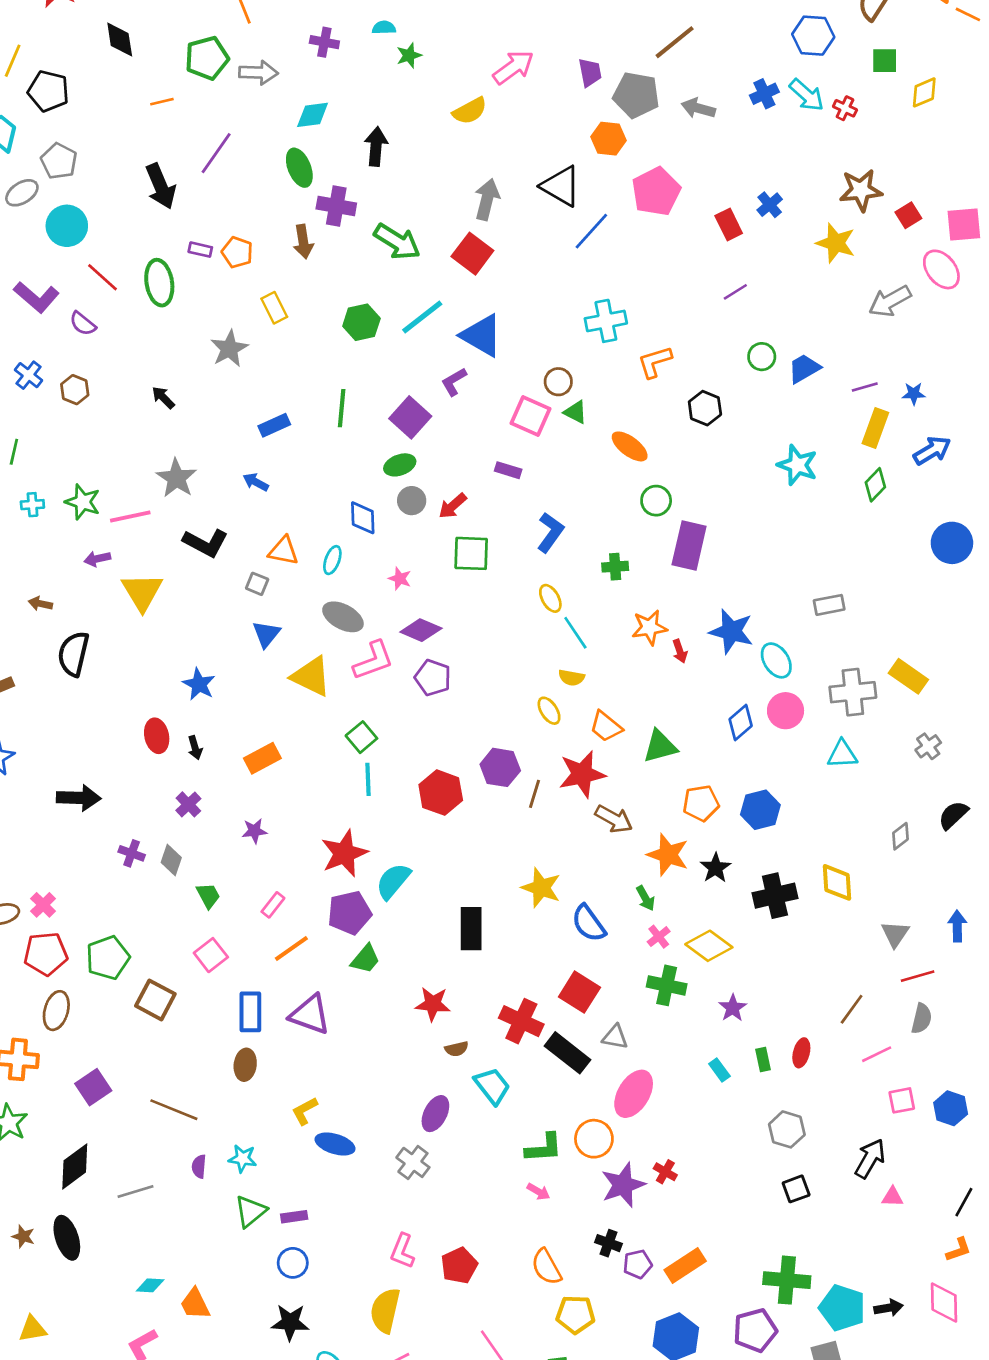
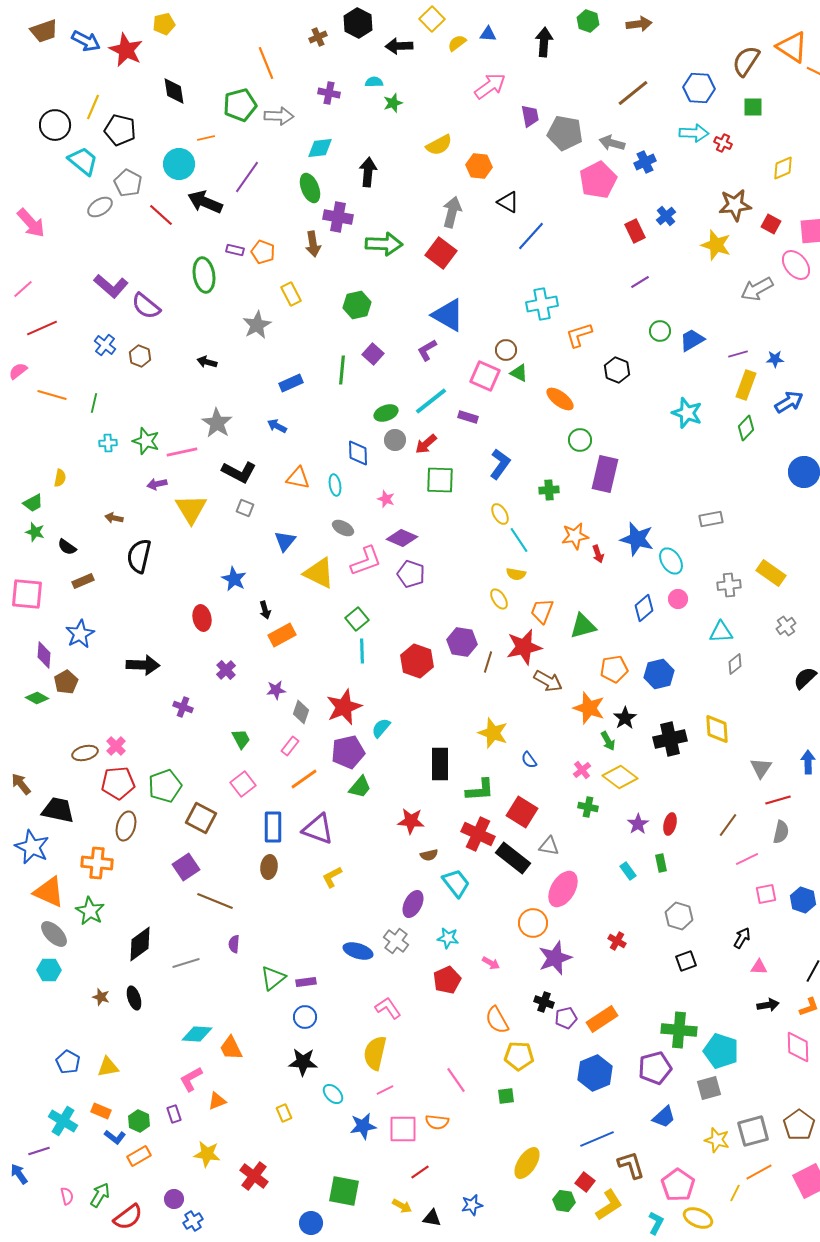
brown line: (675, 42) -> (633, 93), moved
pink arrow: (513, 67) -> (490, 86), moved
yellow diamond: (924, 92) -> (783, 168), moved
blue cross: (764, 94) -> (645, 162), moved
cyan arrow: (807, 95) -> (694, 133), turned -40
orange hexagon: (608, 139) -> (479, 166), moved
black arrow: (161, 186) -> (205, 202), turned 136
black triangle: (561, 186) -> (508, 202), size x0.7
pink pentagon: (656, 191) -> (598, 180), moved
red square: (908, 215) -> (771, 224), turned -30
cyan circle: (67, 226) -> (179, 164), moved
green arrow: (397, 242) -> (384, 244), turned -30
red line: (103, 277) -> (161, 215), moved
cyan line: (422, 317) -> (431, 401), moved
purple semicircle: (83, 324) -> (146, 306), size x1.4
black arrow: (163, 398) -> (207, 362), turned -30
purple square: (410, 417) -> (373, 354), moved, size x0.7
cyan ellipse: (332, 560) -> (335, 485), turned -30
gray square: (257, 584) -> (245, 508), moved
gray ellipse: (343, 617) -> (343, 528), size x0.7
gray cross: (853, 692) -> (729, 585), size x0.7
pink circle: (786, 711) -> (678, 599), size x0.7
orange trapezoid: (606, 727) -> (542, 611), turned 72
black arrow: (195, 748) -> (265, 610), moved
gray diamond: (900, 836) -> (735, 664), moved
gray diamond: (171, 860) -> (301, 712), moved
cyan semicircle: (393, 881) -> (381, 728), size x0.7
green arrow: (645, 898) -> (608, 741), moved
blue semicircle: (589, 923) -> (529, 760), size x0.6
green cross: (667, 985) -> (588, 807), size x0.7
red ellipse: (801, 1053) -> (670, 824), moved
purple square: (93, 1087) -> (186, 867), moved
yellow L-shape: (305, 1111) -> (332, 877), moved
blue ellipse: (335, 1144) -> (358, 951), moved
green L-shape: (544, 1148) -> (480, 790), moved
cyan star: (243, 1159) -> (448, 938), moved
black arrow: (870, 1159) -> (742, 938), size x0.7
red cross: (665, 1172) -> (617, 941), moved
black ellipse: (67, 1238) -> (134, 998), size x0.7
pink L-shape: (402, 1251) -> (388, 1008), turned 124
red pentagon: (459, 1266) -> (447, 980), moved
cyan diamond: (150, 1285) -> (197, 1034), size x1.4
black arrow: (889, 1308) -> (768, 1005), moved

